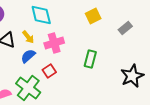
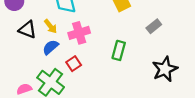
gray rectangle: (125, 28) -> (154, 26), moved

